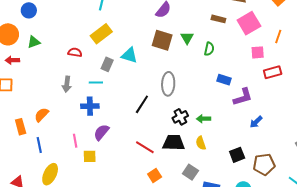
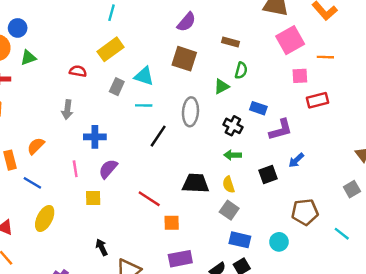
blue circle: (29, 10) -> (18, 28), moved
brown rectangle: (218, 19) -> (231, 42), moved
orange line: (278, 36) -> (325, 57), turned 72
green triangle: (187, 38) -> (222, 86), moved, turned 32
cyan line: (96, 83) -> (144, 105), moved
black cross: (180, 117) -> (233, 126), moved, turned -35
pink line: (75, 141) -> (75, 169), moved
blue line: (39, 145) -> (32, 183), turned -49
red line: (145, 147) -> (149, 199), moved
black square: (237, 155) -> (268, 174), moved
gray square: (190, 172) -> (229, 210), moved
orange square: (155, 175) -> (172, 223), turned 32

